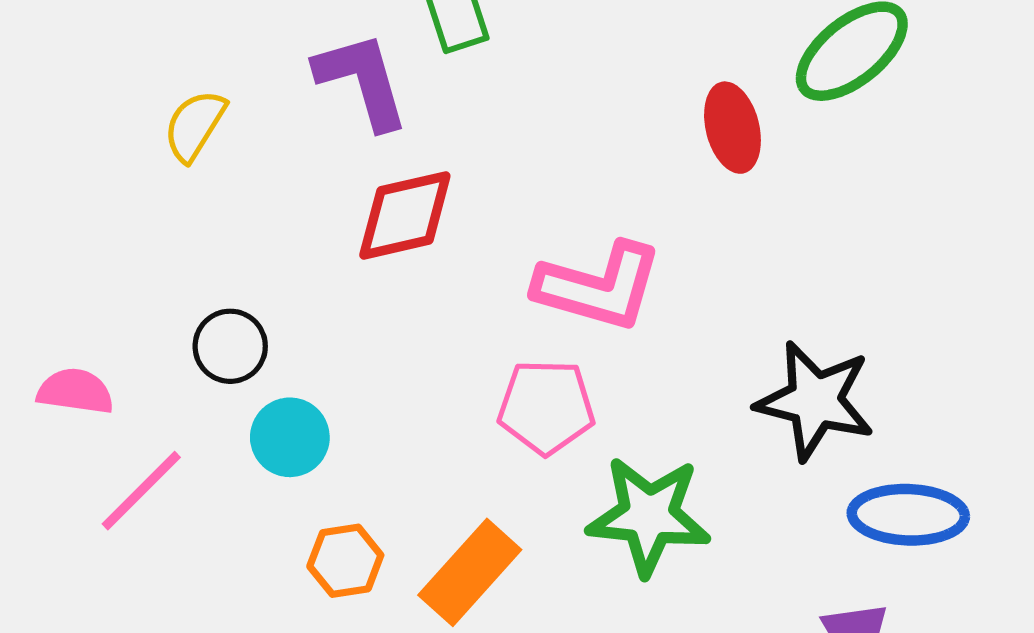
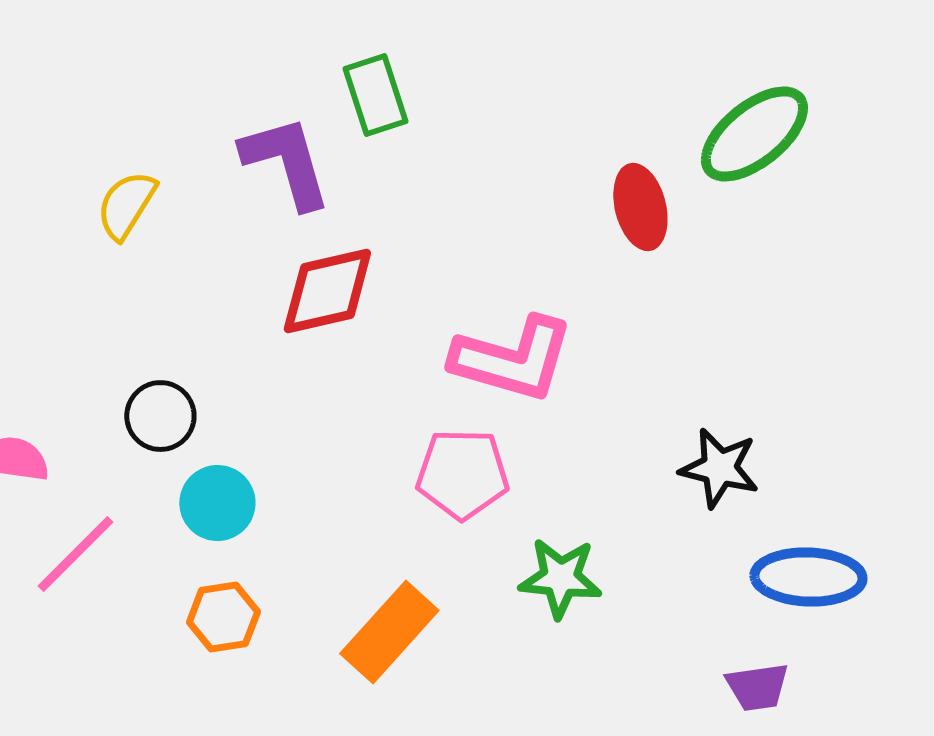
black star: (815, 401) -> (719, 468), size x0.7
green star: (649, 516) -> (560, 578), size x0.7
orange hexagon: (345, 561) -> (223, 617), moved

